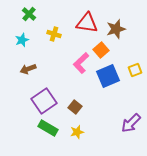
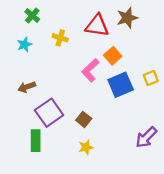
brown star: (116, 29) -> (127, 18), moved
brown arrow: (28, 69) -> (27, 87), moved
green rectangle: (48, 128) -> (36, 141), moved, turned 60

